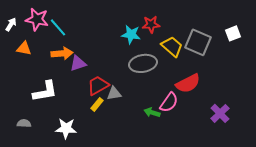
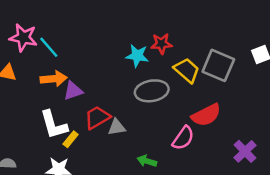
white L-shape: (45, 91) -> (54, 125), moved, turned 84
yellow rectangle: (97, 104) -> (71, 139), moved
green arrow: (152, 112) -> (147, 161), moved

